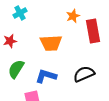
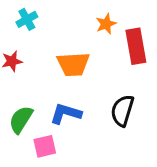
green semicircle: (16, 69) -> (21, 119), moved
black semicircle: (84, 74) -> (122, 111), turned -50

